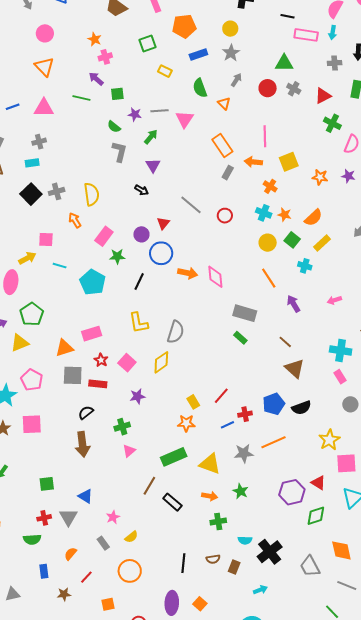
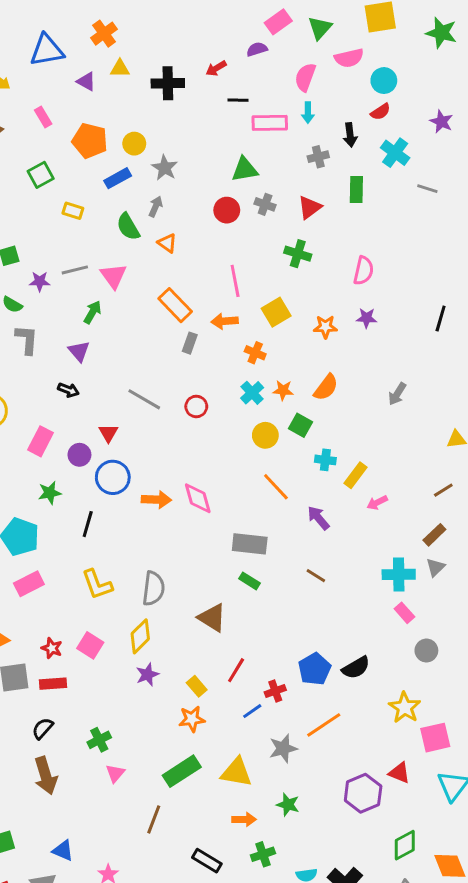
orange pentagon: (184, 26) -> (90, 141), turned 30
yellow circle: (230, 29) -> (134, 144), moved
gray arrow: (236, 80) -> (156, 207), moved
green cross: (332, 123) -> (298, 254), moved
green arrow: (151, 137) -> (92, 312), moved
cyan cross: (264, 213) -> (252, 393), turned 35
pink rectangle: (104, 236) -> (41, 441), moved
yellow rectangle: (322, 243) -> (355, 475), moved
pink rectangle: (92, 334) -> (29, 584), moved
brown triangle: (295, 368) -> (212, 618), moved
purple star: (137, 396) -> (147, 675), moved
black rectangle: (172, 502) -> (207, 861), moved
green diamond: (316, 516) -> (405, 845), moved

